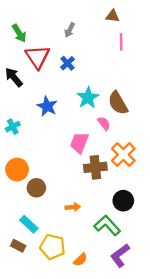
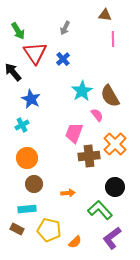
blue star: (47, 106) -> (31, 99), moved
cyan cross: (13, 127) -> (22, 125), moved
orange circle: (17, 170) -> (27, 158), moved
brown circle: (36, 188) -> (34, 184), moved
cyan rectangle: (29, 224) -> (27, 209), turned -48

